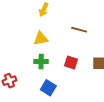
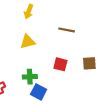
green cross: (41, 62) -> (30, 77), moved

